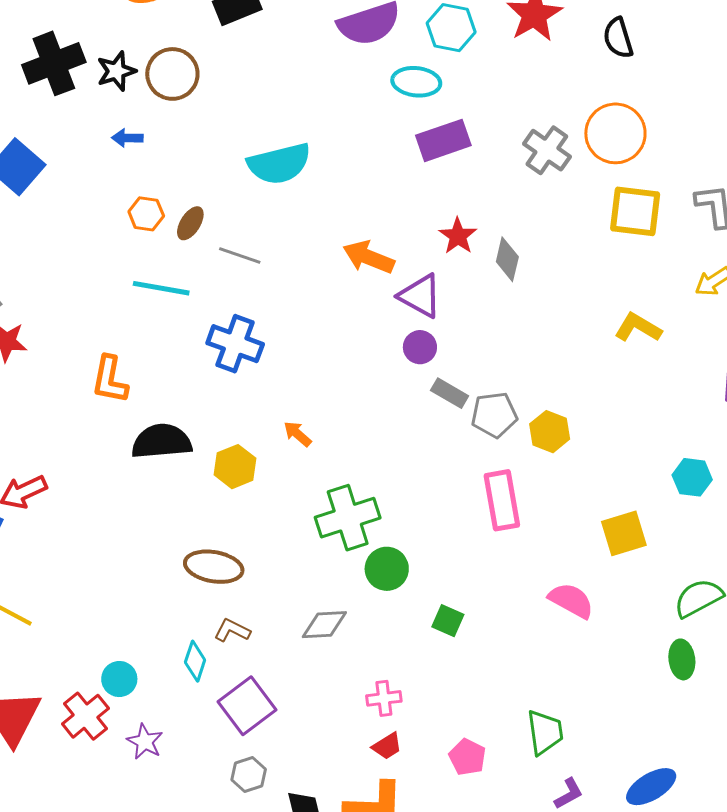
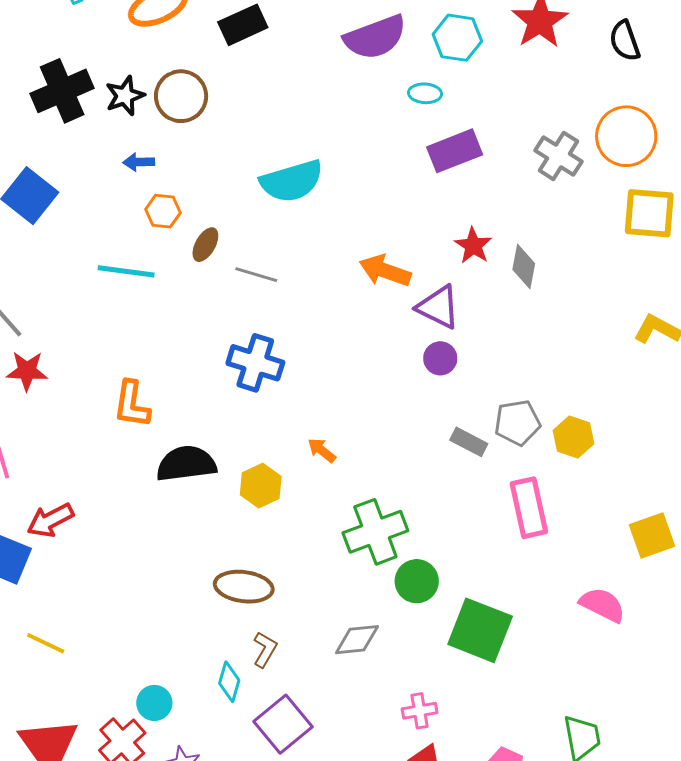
cyan ellipse: (416, 82) -> (425, 93), size x0.7
orange hexagon: (146, 214) -> (163, 211), moved
cyan line: (161, 288) -> (126, 271), moved
gray rectangle: (450, 393) -> (469, 442), moved
green square: (448, 621) -> (480, 630), size x2.0
brown L-shape: (232, 630) -> (265, 649), turned 96

